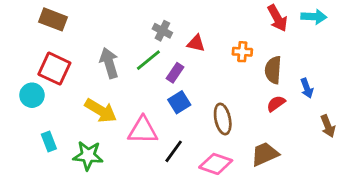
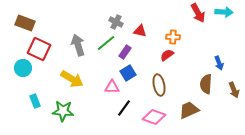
brown rectangle: (53, 19) -> (25, 23), moved
brown semicircle: (273, 70) -> (206, 84), moved
red semicircle: (276, 104) -> (167, 55), moved
pink triangle: (143, 130) -> (112, 87), moved, size x0.7

